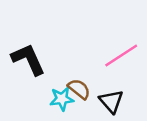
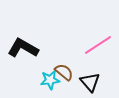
black L-shape: (28, 59) -> (23, 48), turned -36

